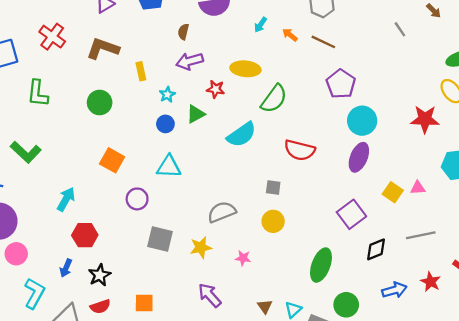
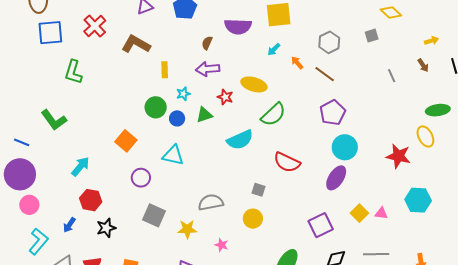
green circle: (100, 103) -> (156, 107), moved
black star: (100, 275) -> (106, 228), moved

